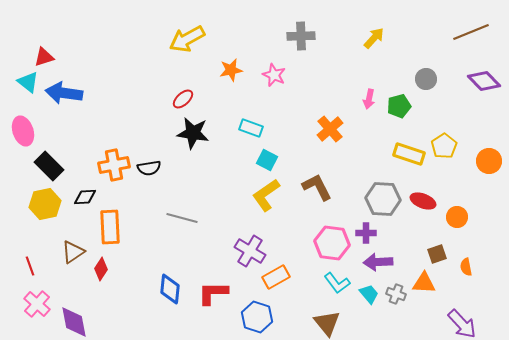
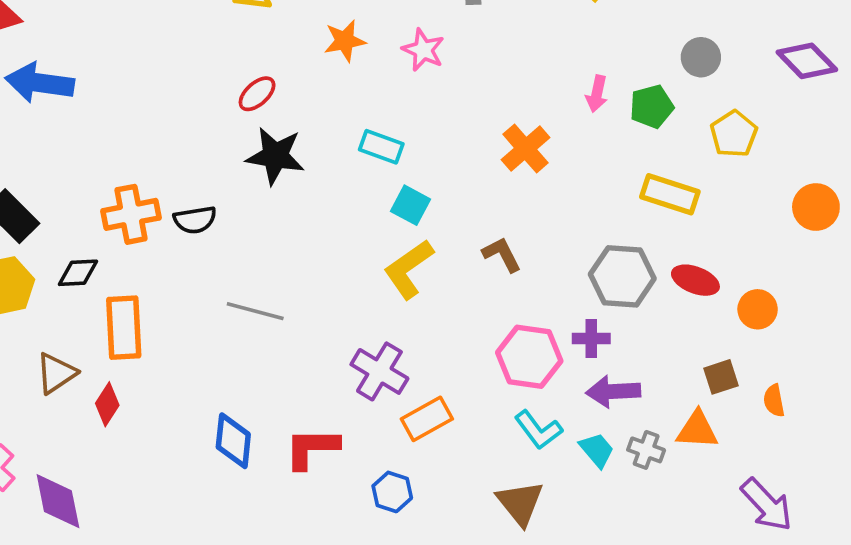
yellow pentagon: (444, 146) -> (734, 134), moved
brown L-shape: (317, 187) -> (502, 255), size x0.7
blue hexagon: (257, 317) -> (392, 492), size x0.7

